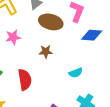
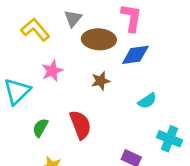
blue diamond: (92, 35) -> (135, 55), moved

